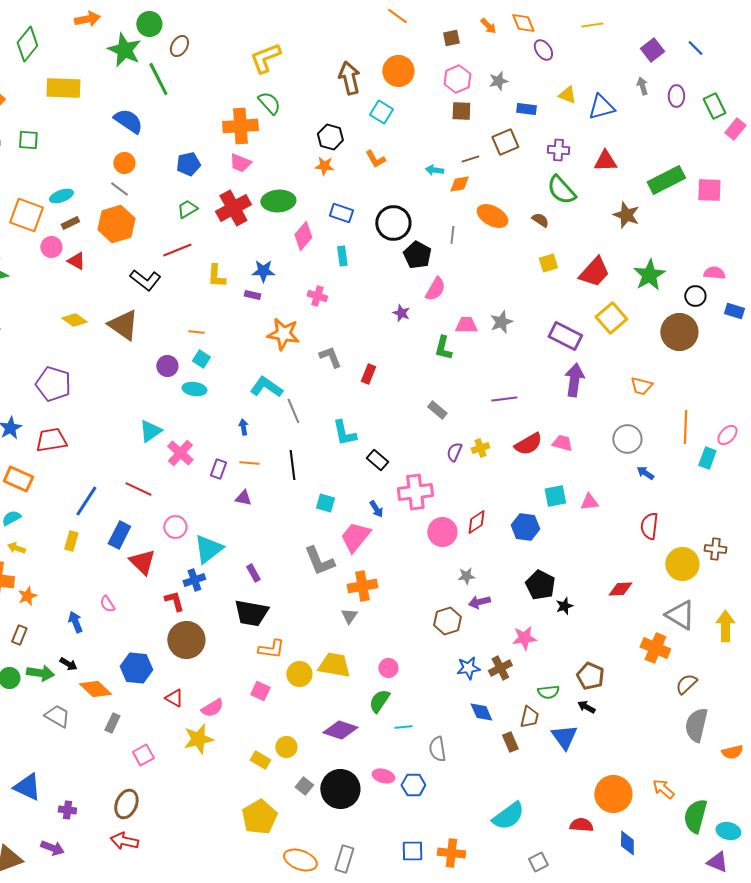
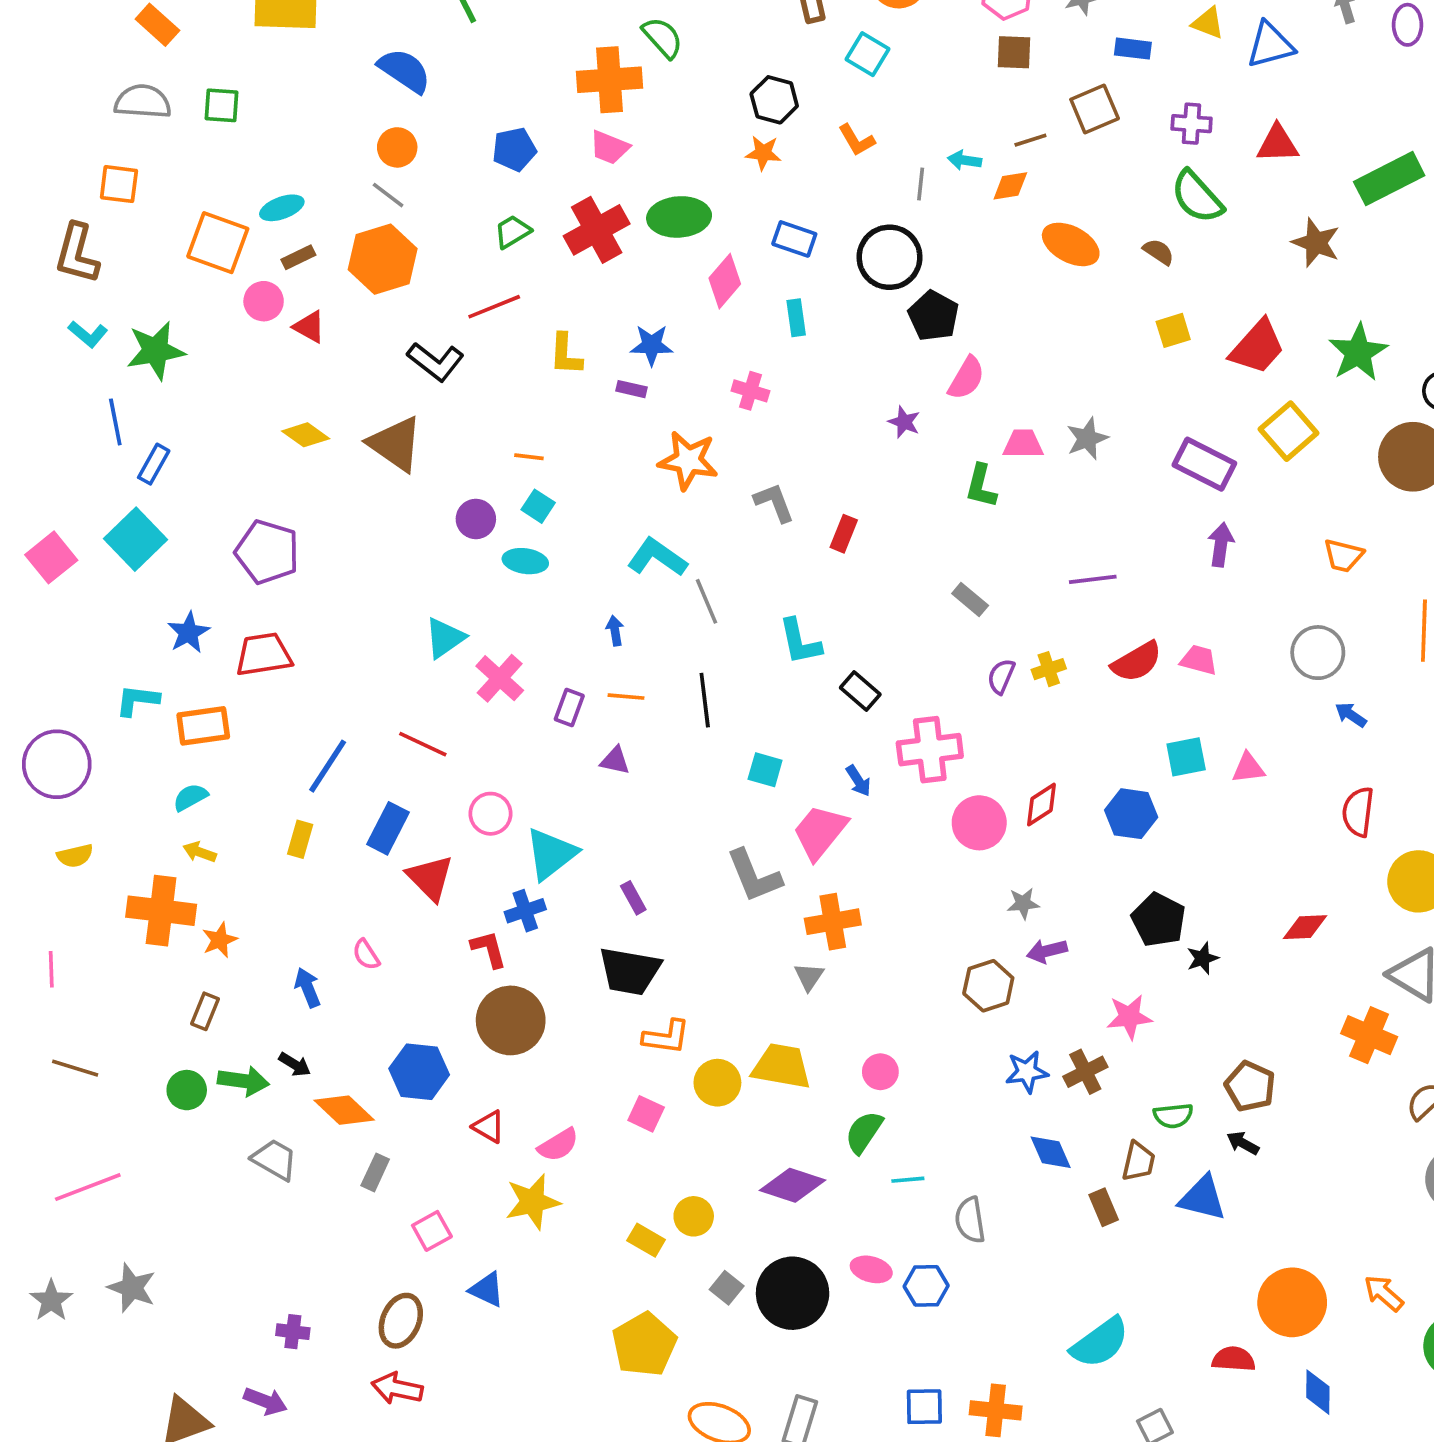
gray line: (452, 235) -> (921, 184), moved
purple arrow: (574, 380) -> (1221, 545), size x0.7
orange rectangle: (18, 479) -> (203, 726), turned -32
blue triangle: (564, 737) -> (1203, 1198), turned -40
blue triangle: (27, 787) -> (487, 1290), moved, size x0.7

